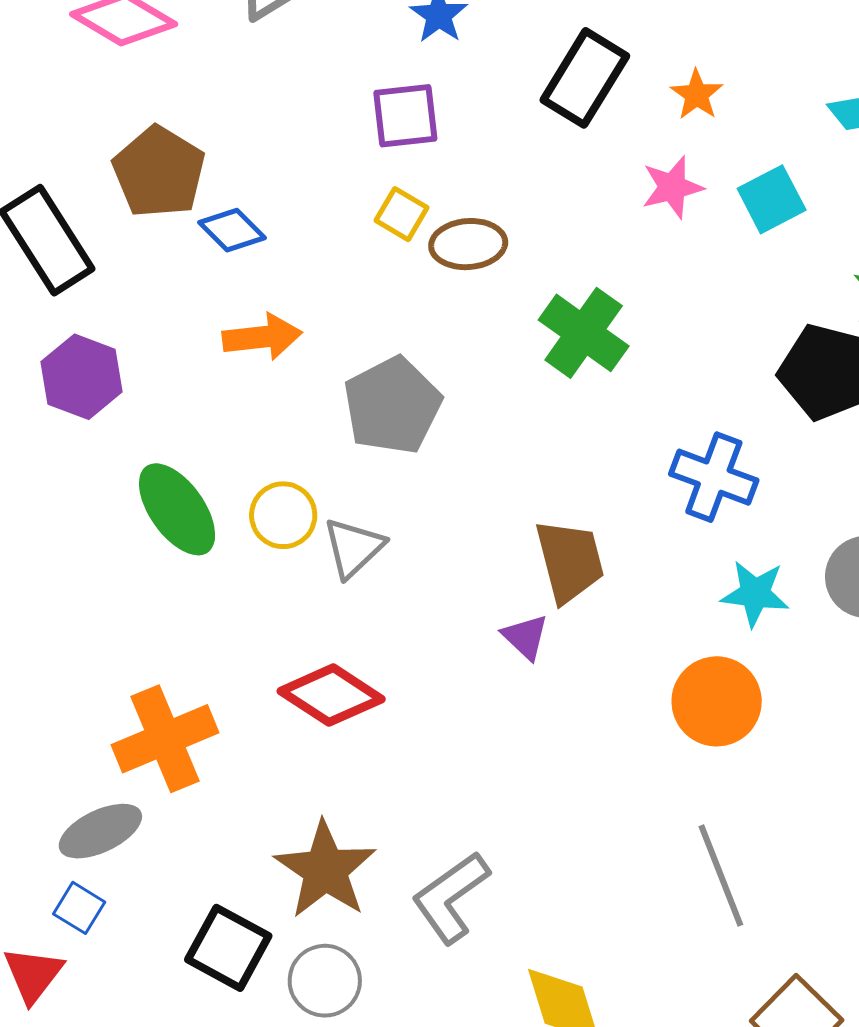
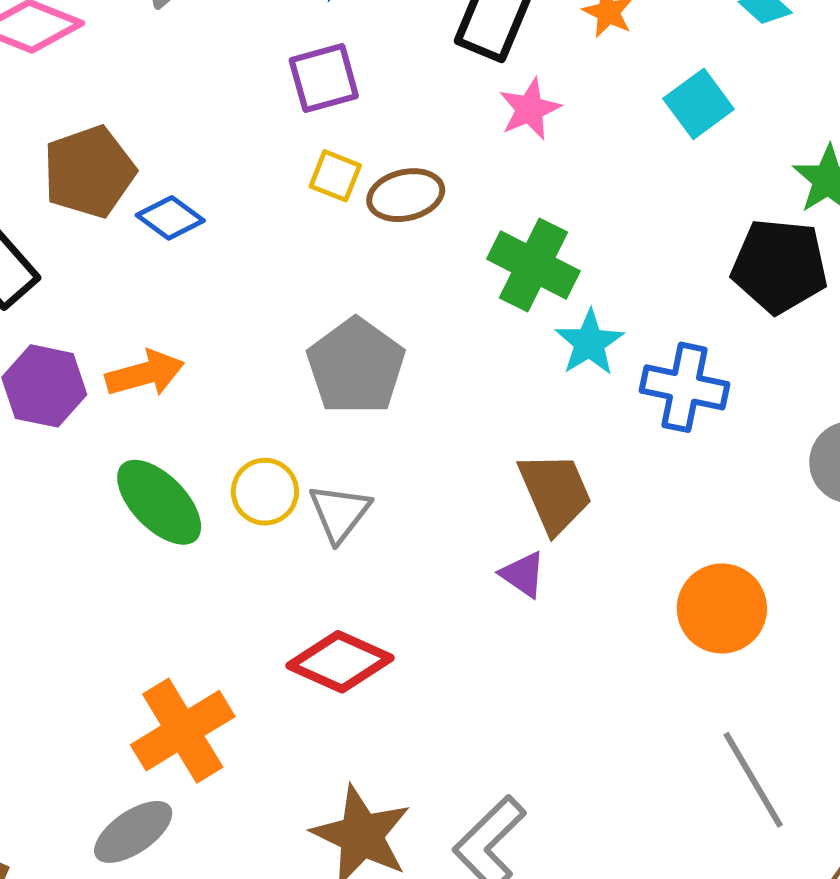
brown pentagon: (159, 172) -> (89, 172), turned 30
pink star: (672, 187) -> (530, 109), moved
orange arrow: (262, 337) -> (145, 374), moved
cyan star: (755, 593) -> (589, 343), moved, turned -30

